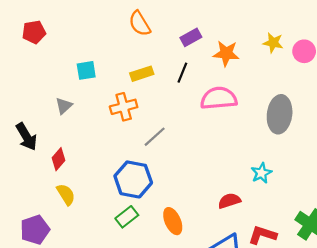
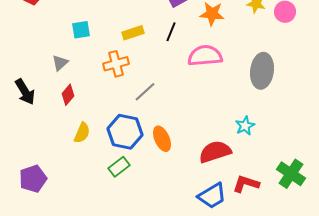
red diamond: (58, 159) -> (68, 95), moved
yellow semicircle: (66, 194) -> (82, 133), moved, turned 55
red semicircle: (229, 201) -> (215, 152), size x1.5
orange ellipse: (173, 221) -> (162, 139), moved

